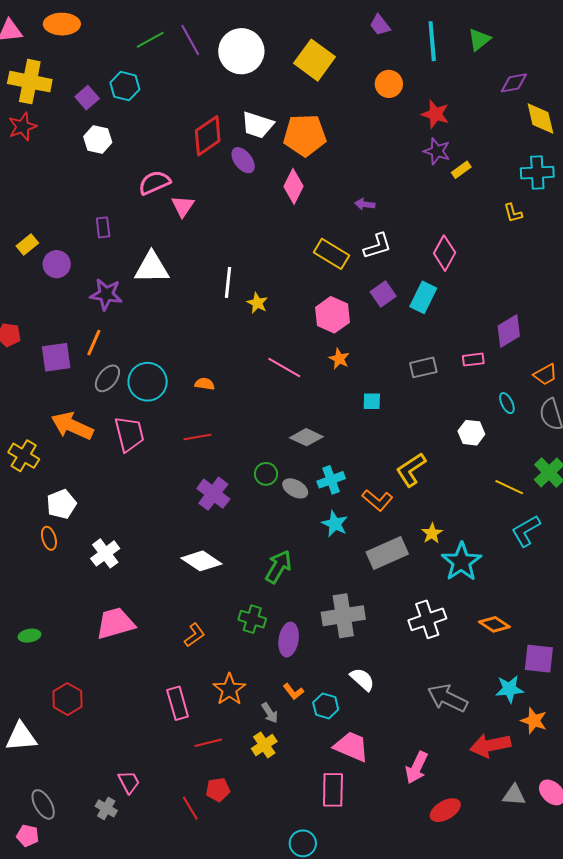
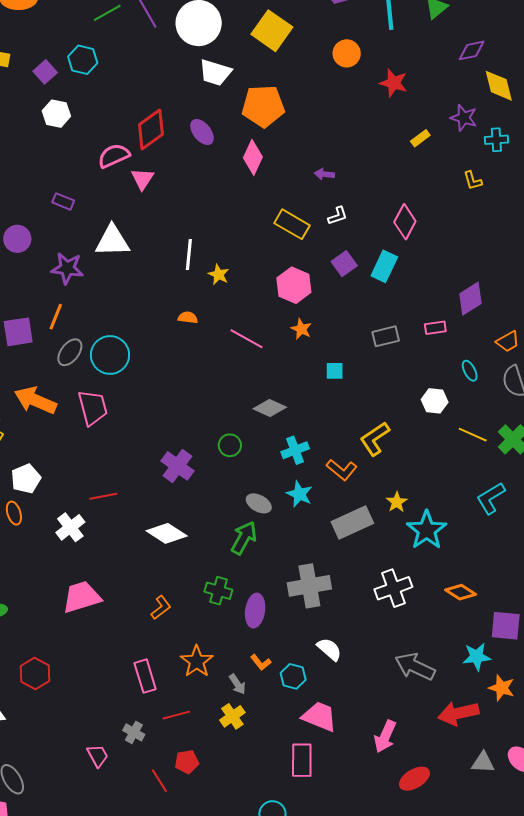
white trapezoid: (258, 125) -> (215, 73), moved
red diamond: (208, 136) -> (151, 130), moved
purple star: (437, 151) -> (464, 118), moved
cyan cross: (537, 173) -> (496, 140), size x0.7
purple rectangle: (103, 227) -> (63, 201), turned -60
white L-shape: (377, 246) -> (338, 216), size x0.7
orange semicircle: (205, 384) -> (188, 318), moved
red line: (197, 437) -> (103, 496), moved
yellow line: (509, 487) -> (473, 435), moved
gray ellipse: (295, 488) -> (259, 503), moved
gray cross: (106, 808) -> (134, 732), moved

